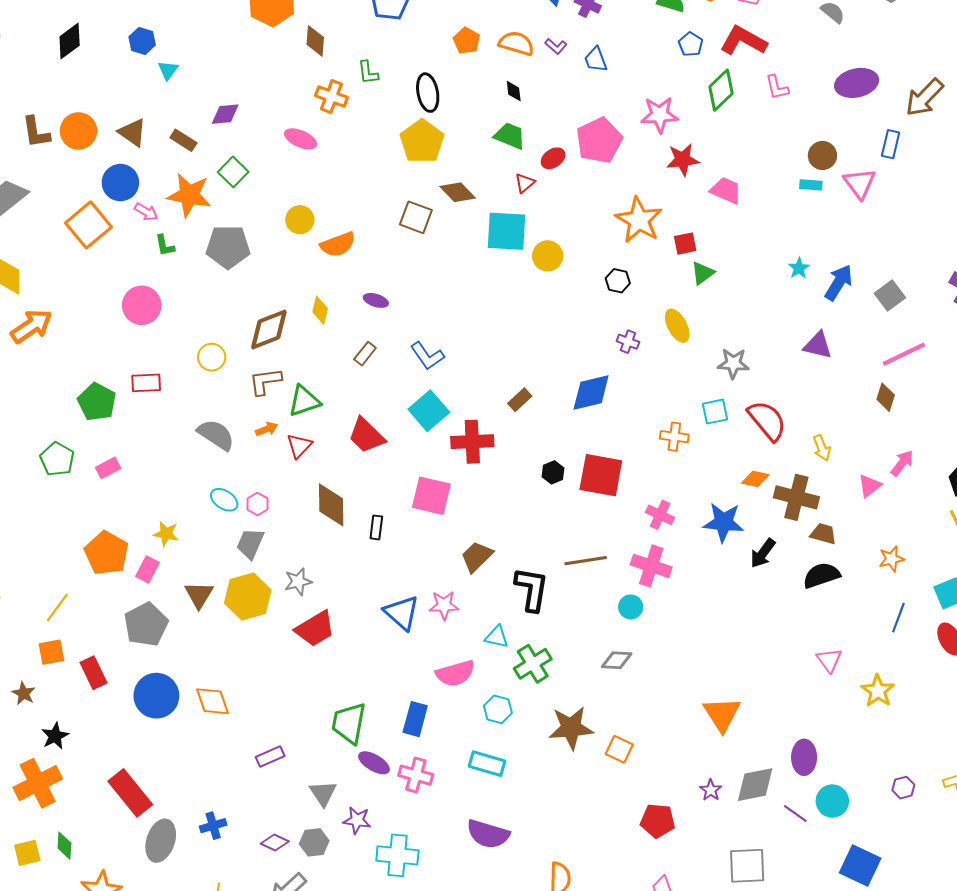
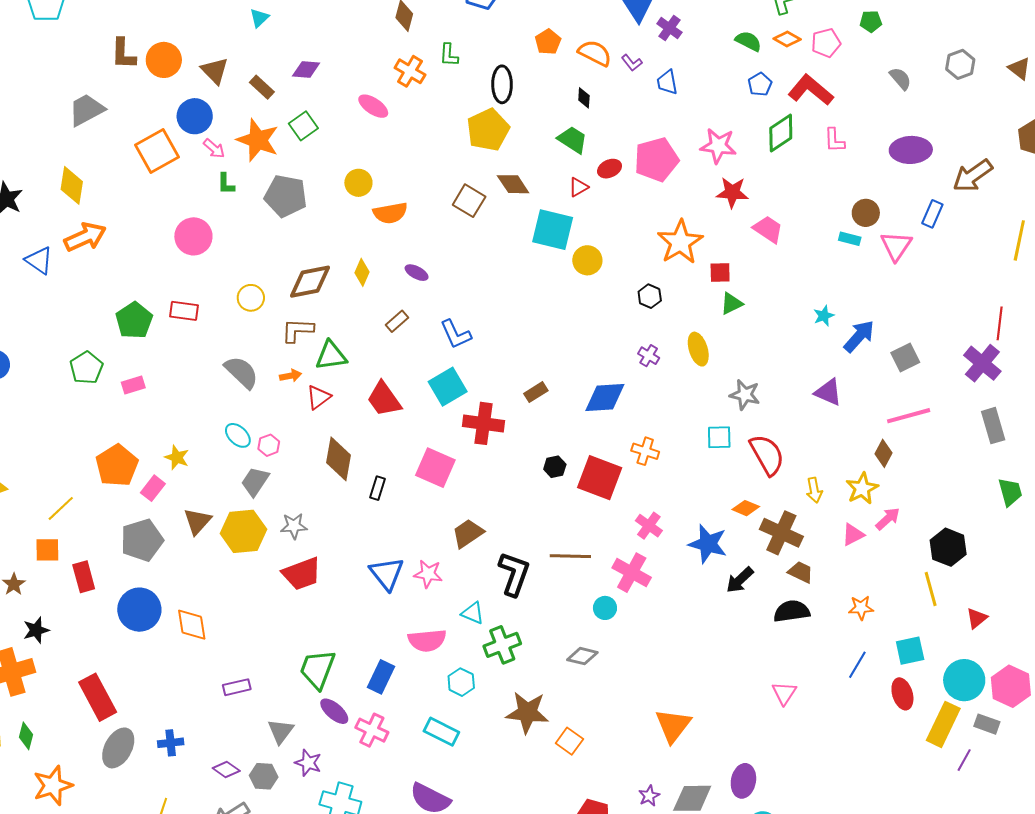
orange cross: (674, 437) -> (645, 451), moved
yellow star: (878, 691) -> (862, 488), moved

